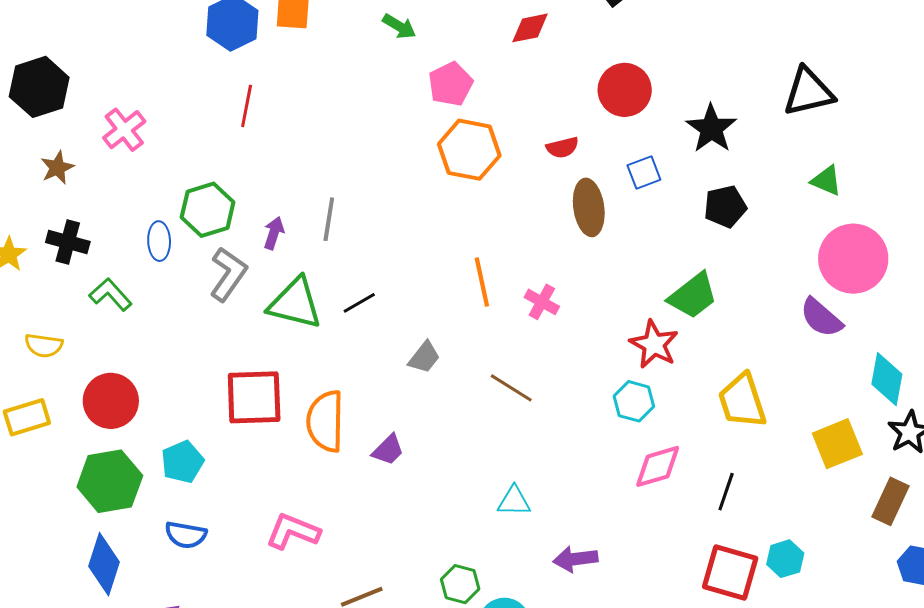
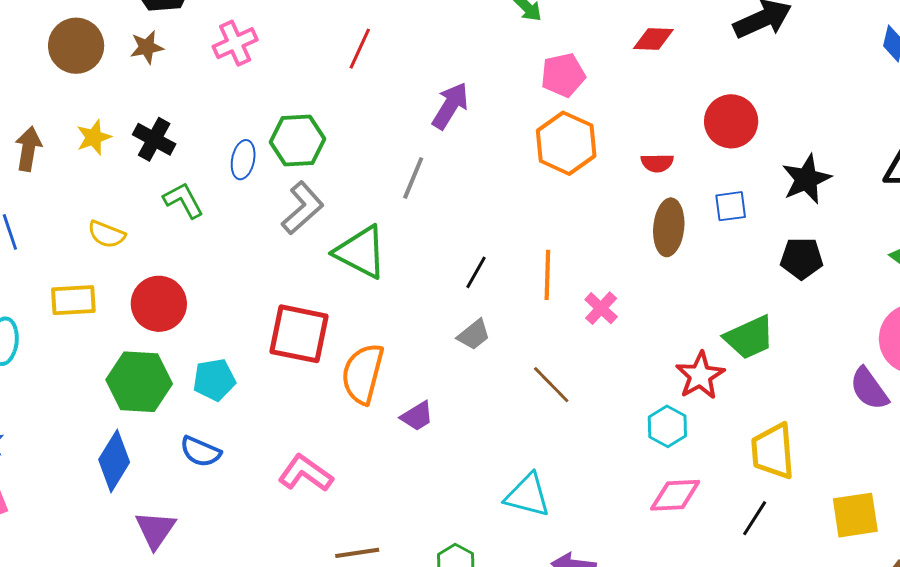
brown star: (57, 168) -> (147, 47), moved
purple arrow: (274, 233) -> (450, 106), moved, size x1.5
black line: (359, 303) -> (476, 272), moved, turned -44
black line: (726, 492) -> (755, 518), moved
cyan triangle: (514, 501) -> (528, 495), size x1.4

